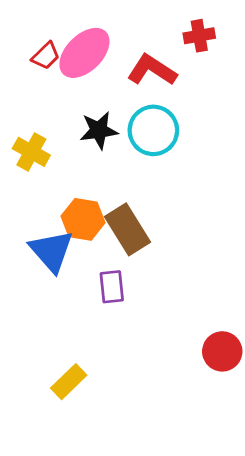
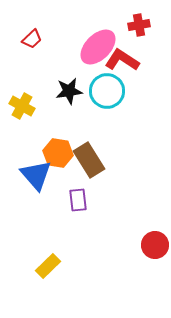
pink ellipse: (84, 53) -> (98, 47), moved
red L-shape: (152, 70) -> (122, 60), moved

